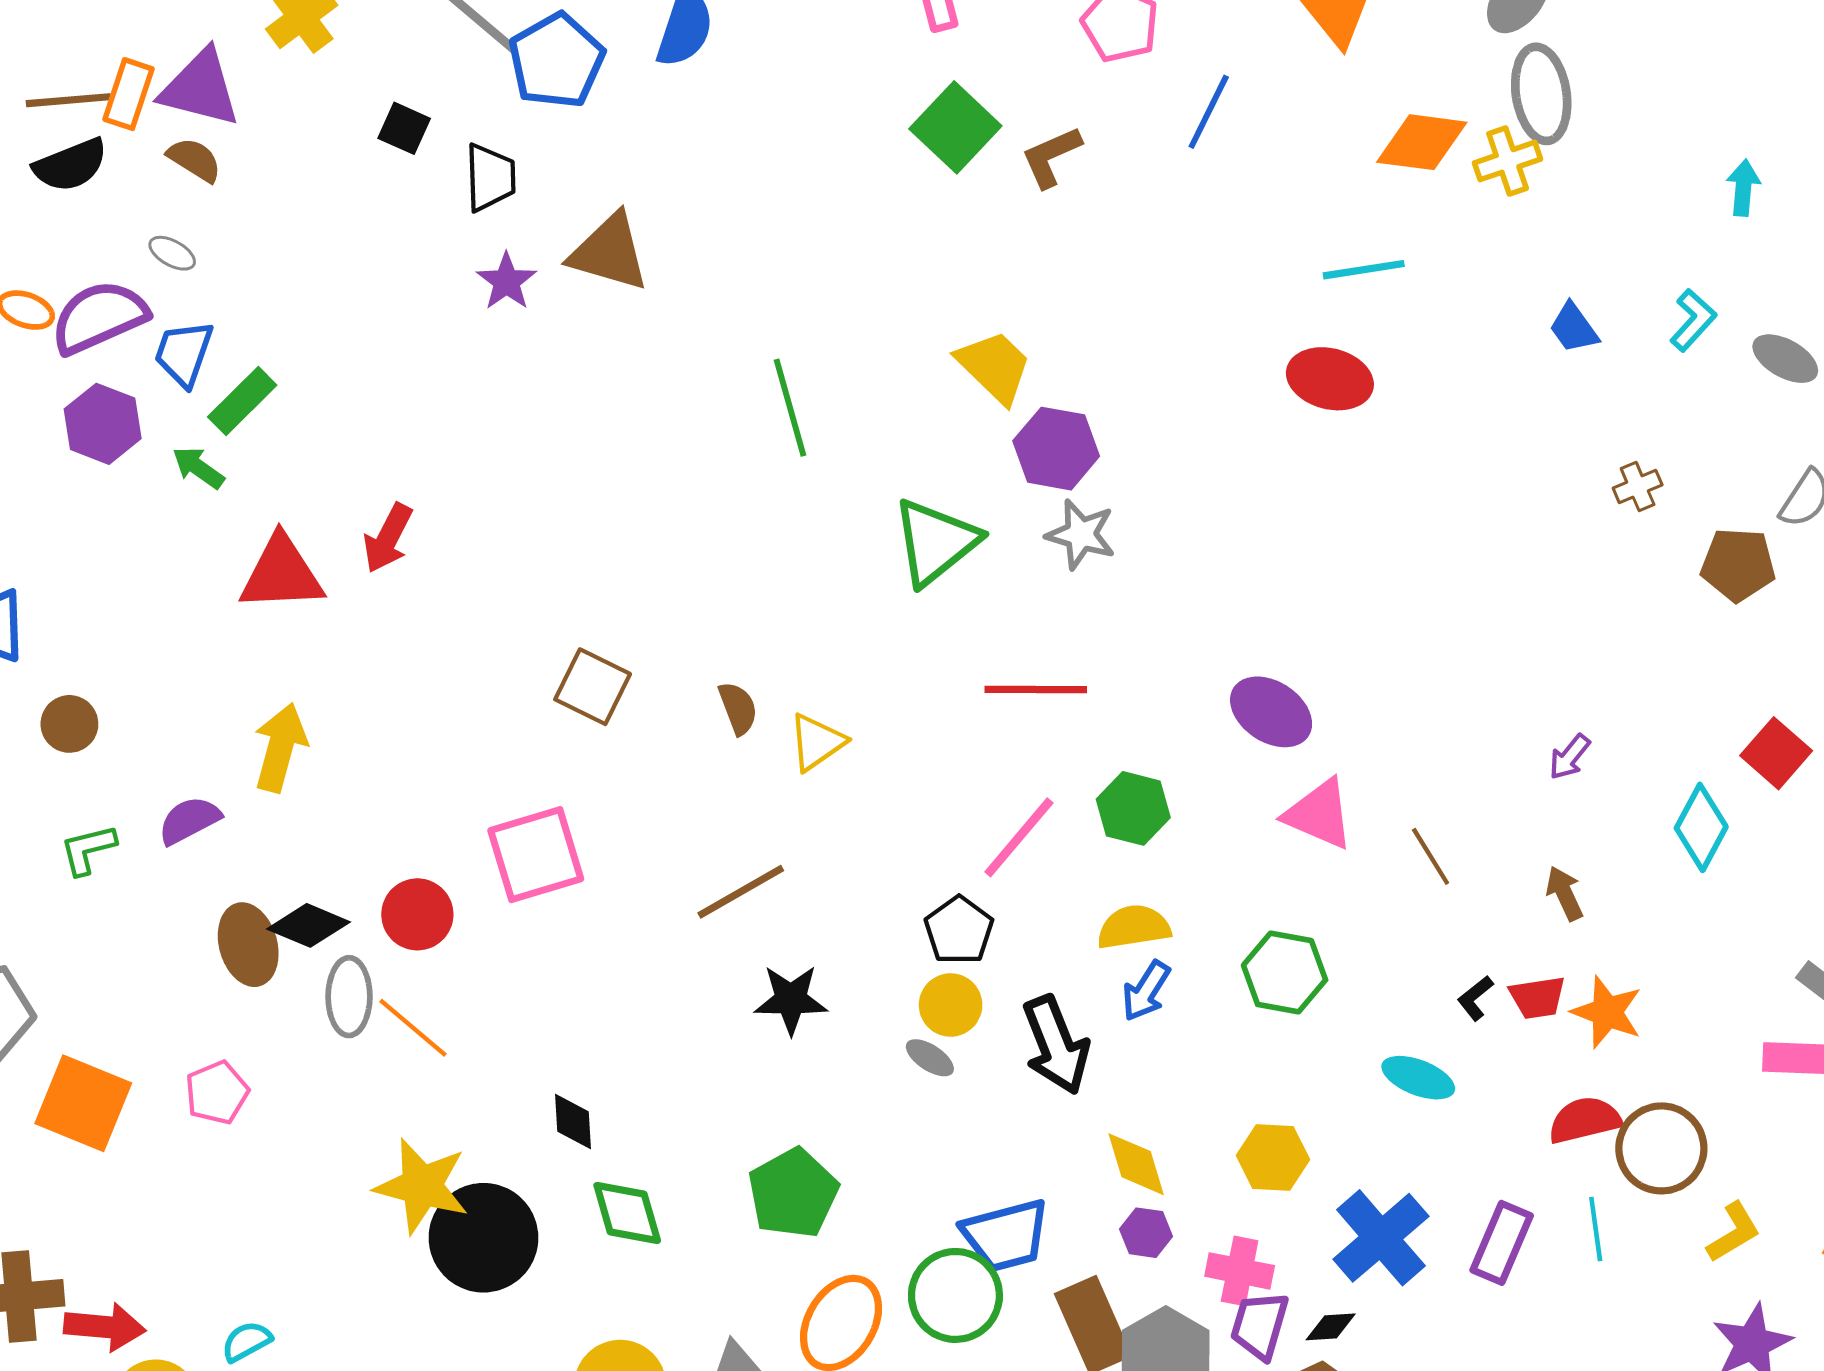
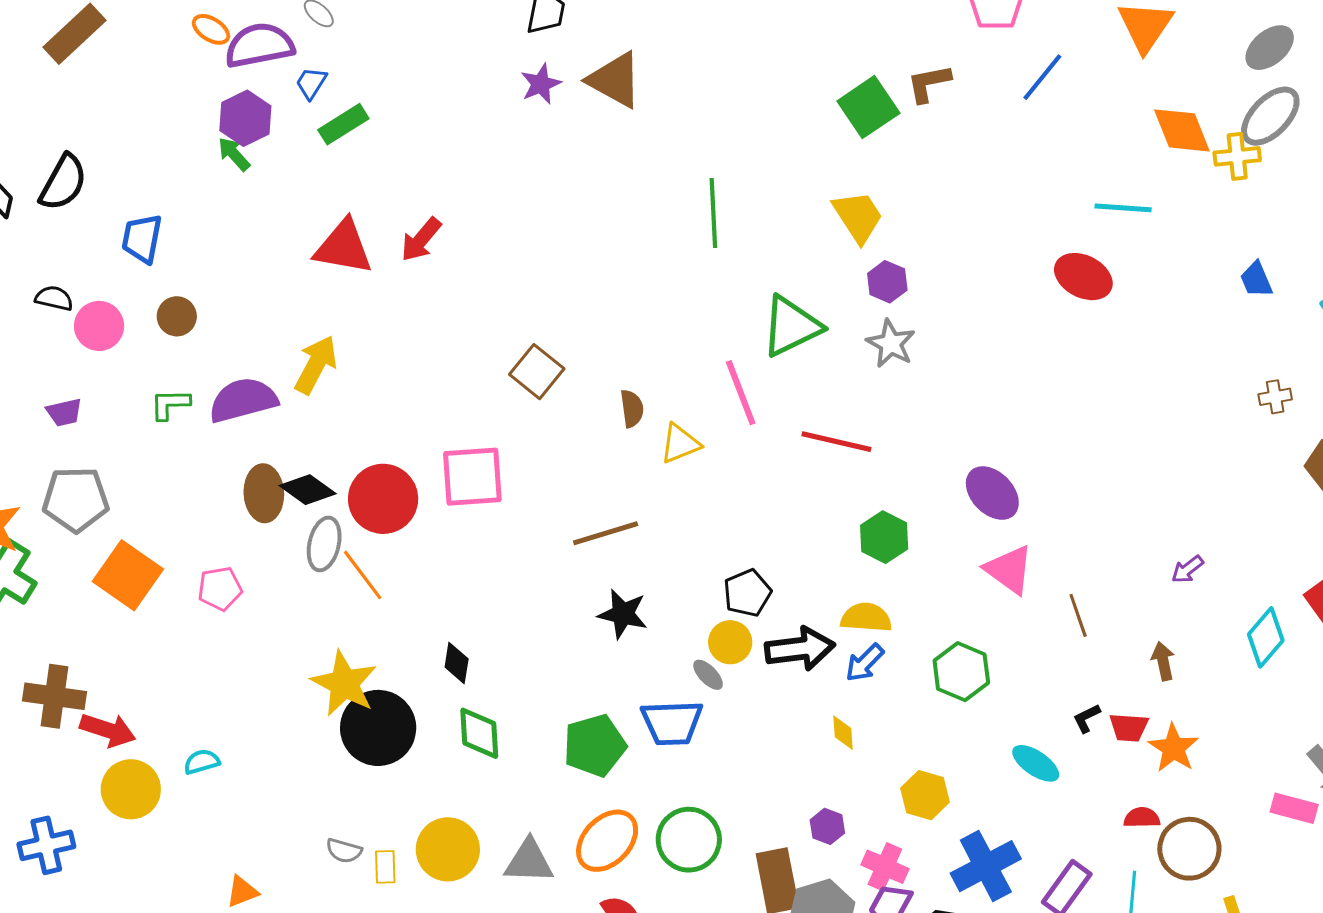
gray ellipse: (1541, 94) -> (1270, 116), turned 40
green square: (955, 127) -> (868, 107), moved
orange diamond: (1422, 142) -> (1182, 130), turned 48
blue trapezoid: (184, 353) -> (311, 83), size x0.7
purple hexagon: (1056, 449) -> (887, 282), size x0.7
green arrow: (198, 468) -> (234, 154), moved
purple semicircle: (189, 820) -> (243, 400), size x1.5
pink line: (1019, 837) -> (741, 393), moved, turned -74
red circle: (417, 914) -> (383, 499), size x1.4
black arrow: (1056, 1045) -> (800, 649), moved, turned -88
red semicircle: (1585, 1120) -> (1142, 818), size x0.7
yellow diamond: (1136, 1164) -> (843, 733), moved, size x0.7
blue trapezoid: (1006, 1235) -> (672, 723), moved

